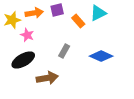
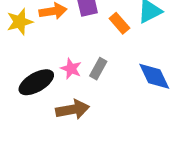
pink star: (27, 35) -> (71, 69), moved
blue diamond: (101, 56) -> (154, 76), turned 40

